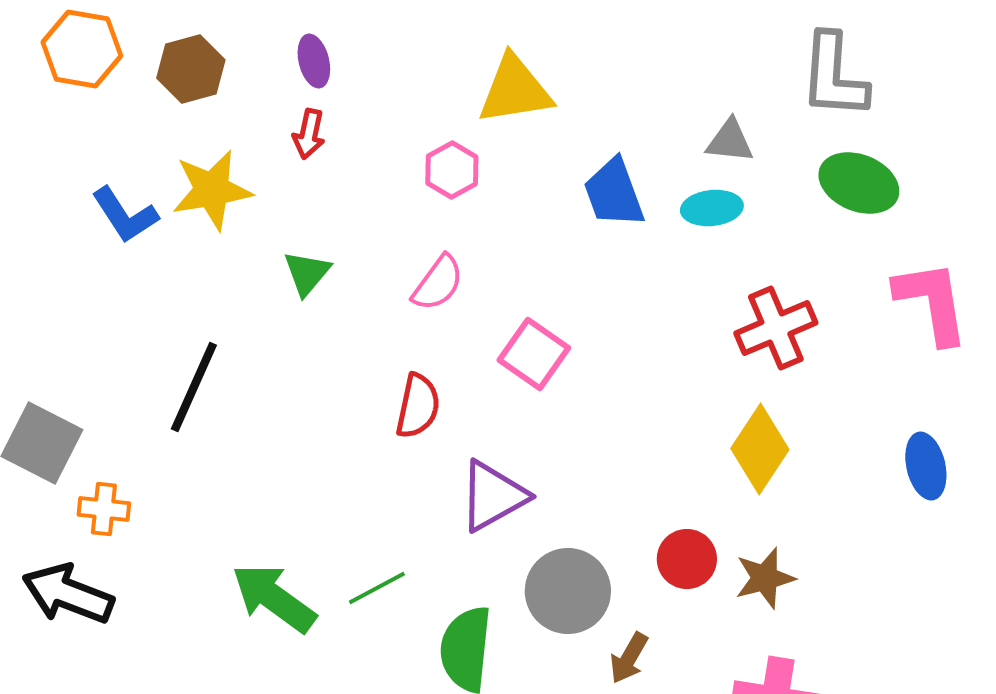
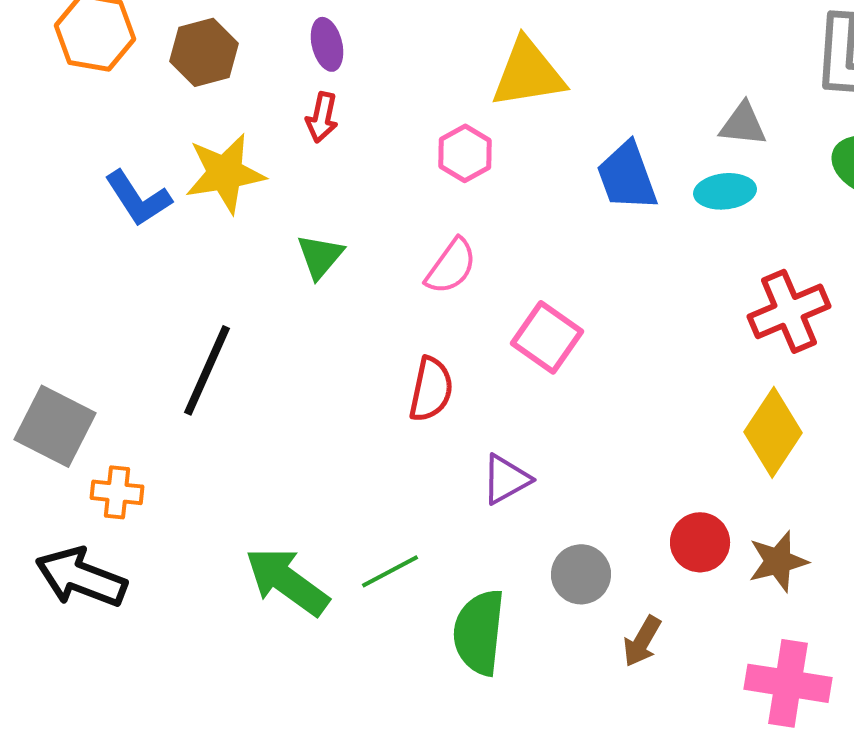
purple triangle: (493, 496) -> (506, 479), size x0.7
gray circle: (568, 591) -> (581, 574), size x0.7

